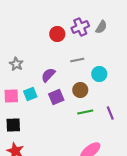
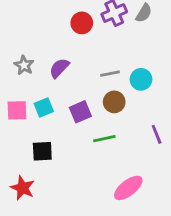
gray line: (77, 60) -> (110, 74), moved
purple semicircle: (48, 75) -> (59, 68), moved
green line: (85, 112) -> (104, 139), moved
black square: (13, 125) -> (42, 151), moved

